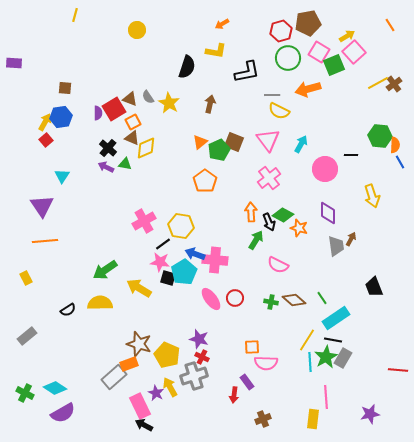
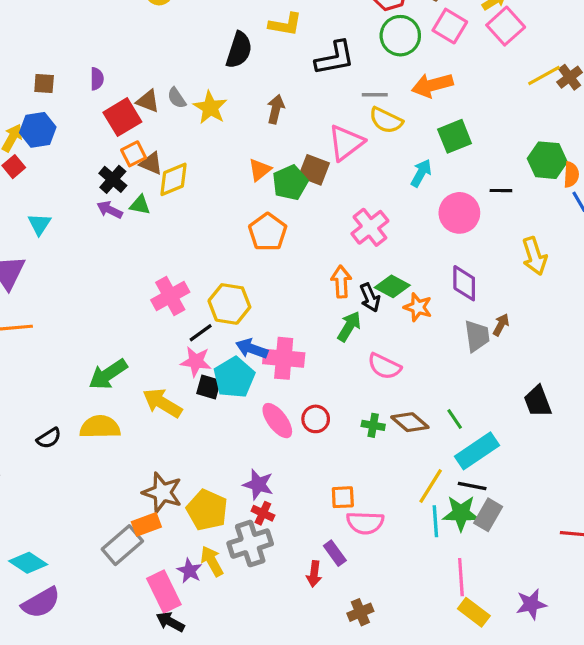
green square: (334, 65) -> (455, 136), moved
purple semicircle: (98, 113) -> (97, 79), moved
orange square: (133, 122) -> (134, 154), moved
pink triangle: (268, 140) -> (346, 143), moved, turned 30
green star: (326, 357) -> (461, 513), turned 30
yellow rectangle: (313, 419) -> (474, 612), moved, turned -60

